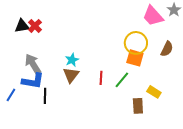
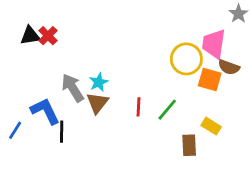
pink trapezoid: (153, 16) -> (214, 44), moved, turned 50
brown semicircle: (167, 49) -> (229, 67), turned 84
orange square: (135, 58) -> (210, 79), moved
gray arrow: (33, 64) -> (73, 88), moved
blue L-shape: (33, 81) -> (45, 111), turned -125

